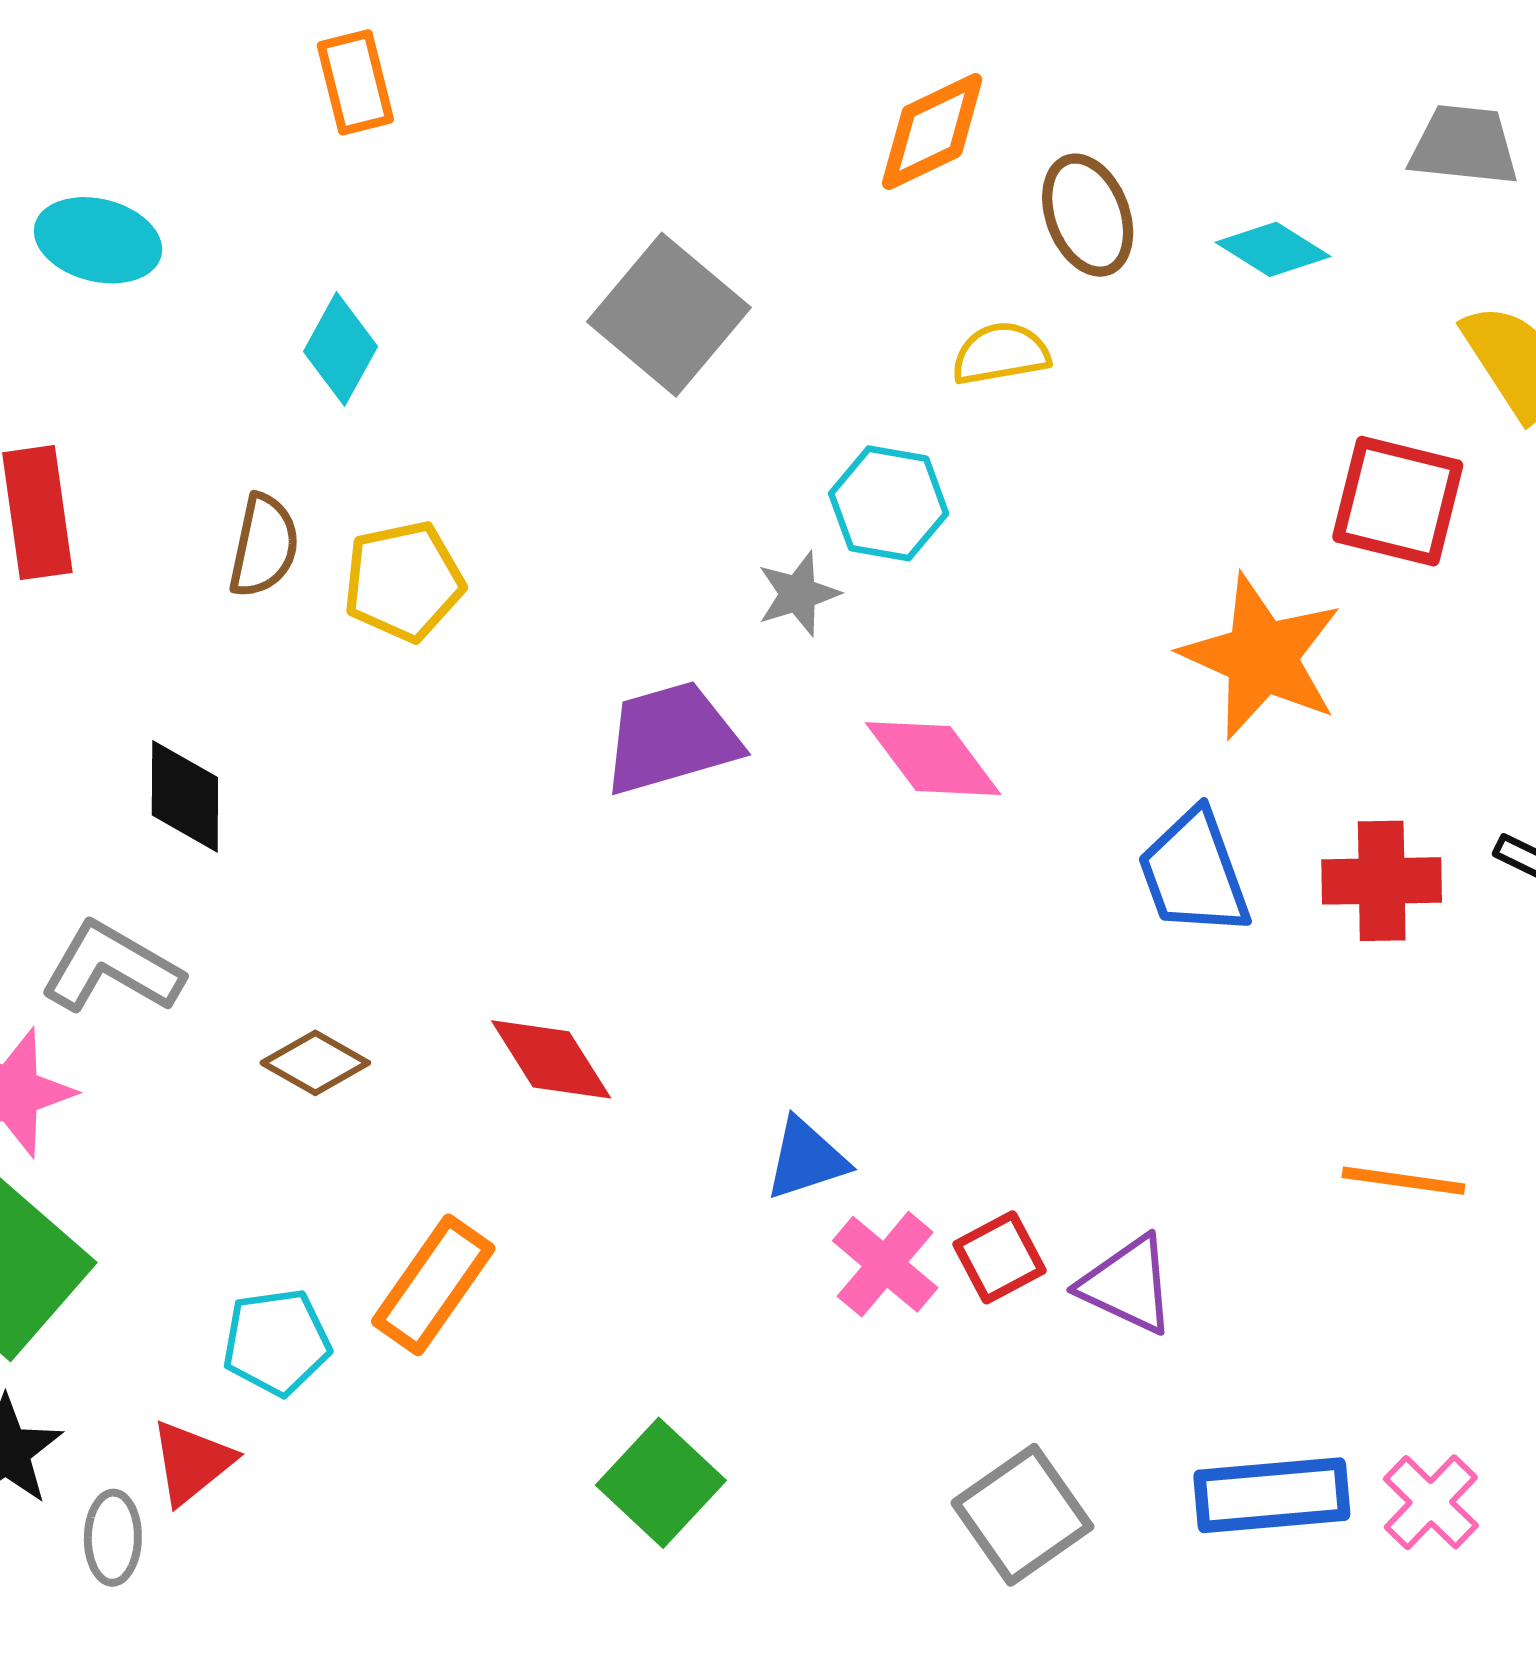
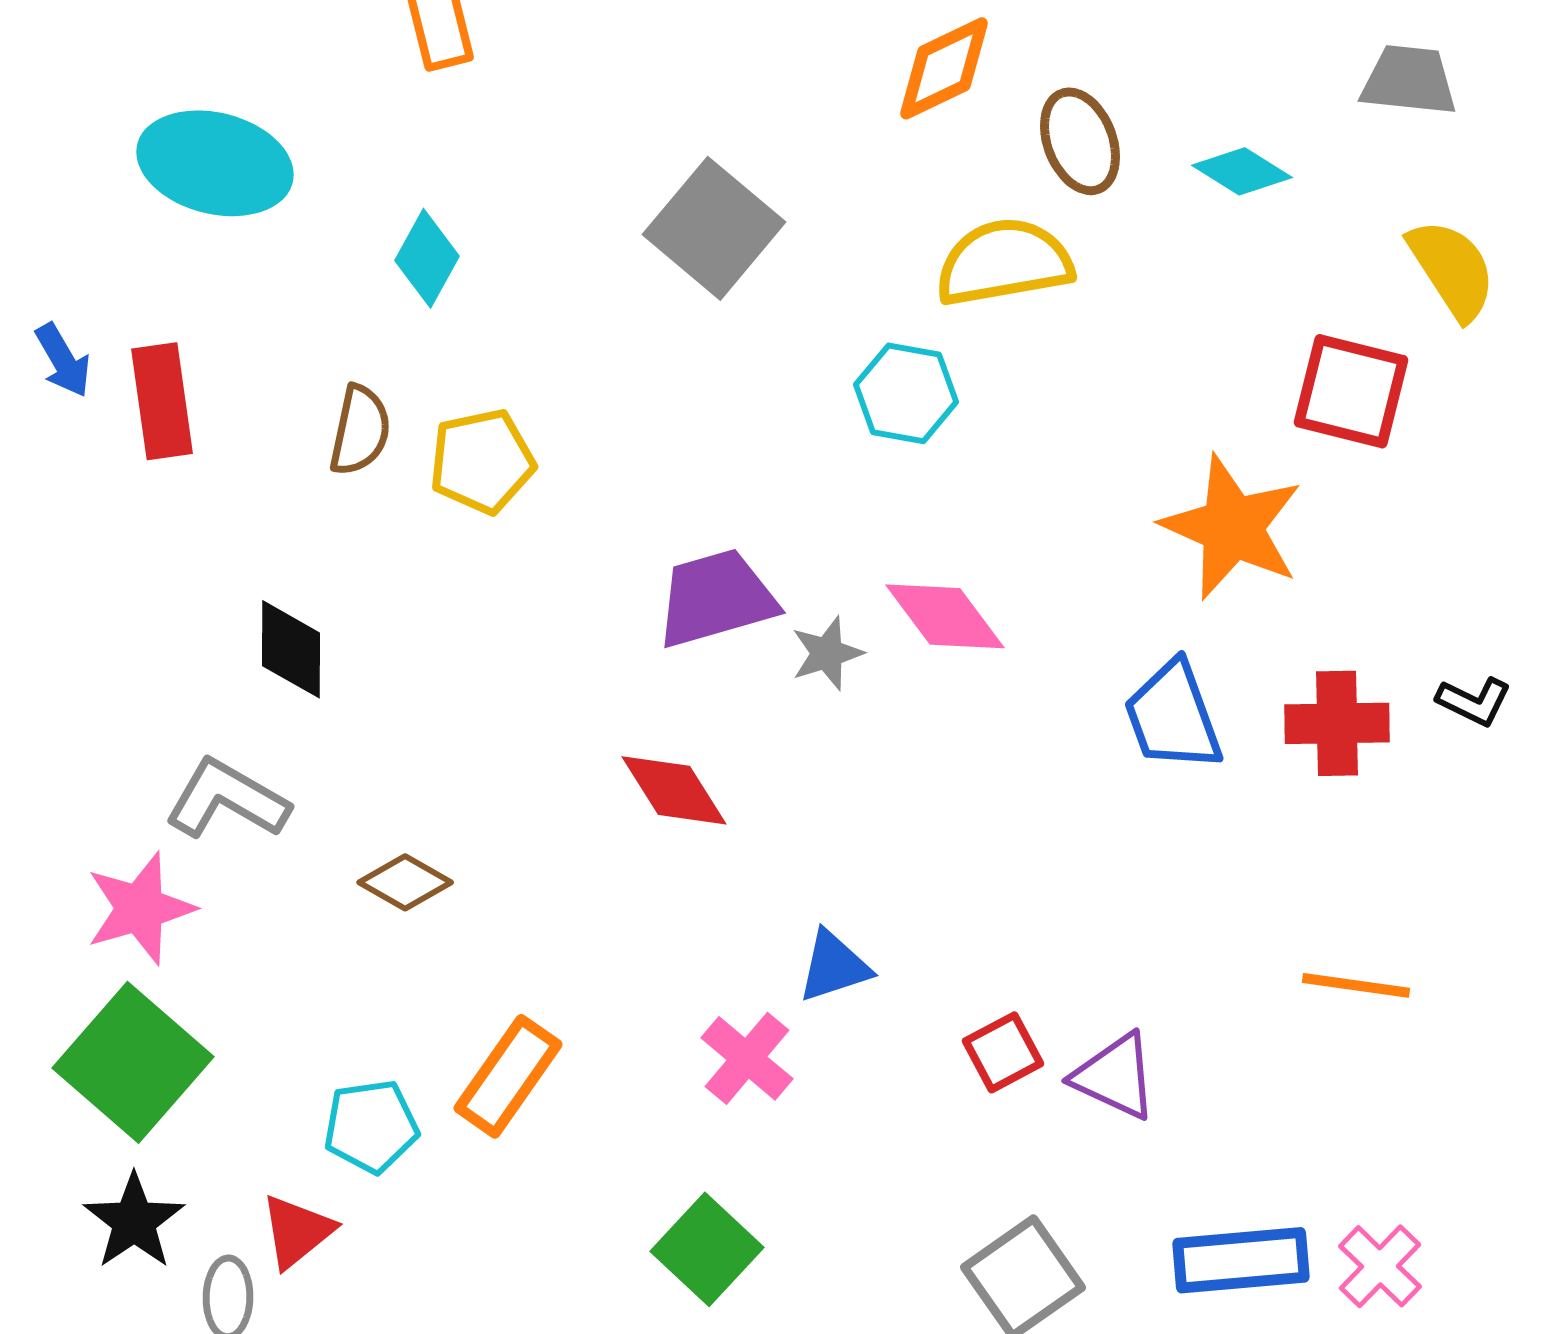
cyan ellipse: (98, 240) -> (215, 163), size x1.4
yellow semicircle: (1001, 354) -> (1004, 262), size x1.6
gray star: (798, 594) -> (827, 653), moved
red diamond: (551, 1059) -> (674, 790), moved
pink cross: (885, 1264) -> (747, 1058), moved

